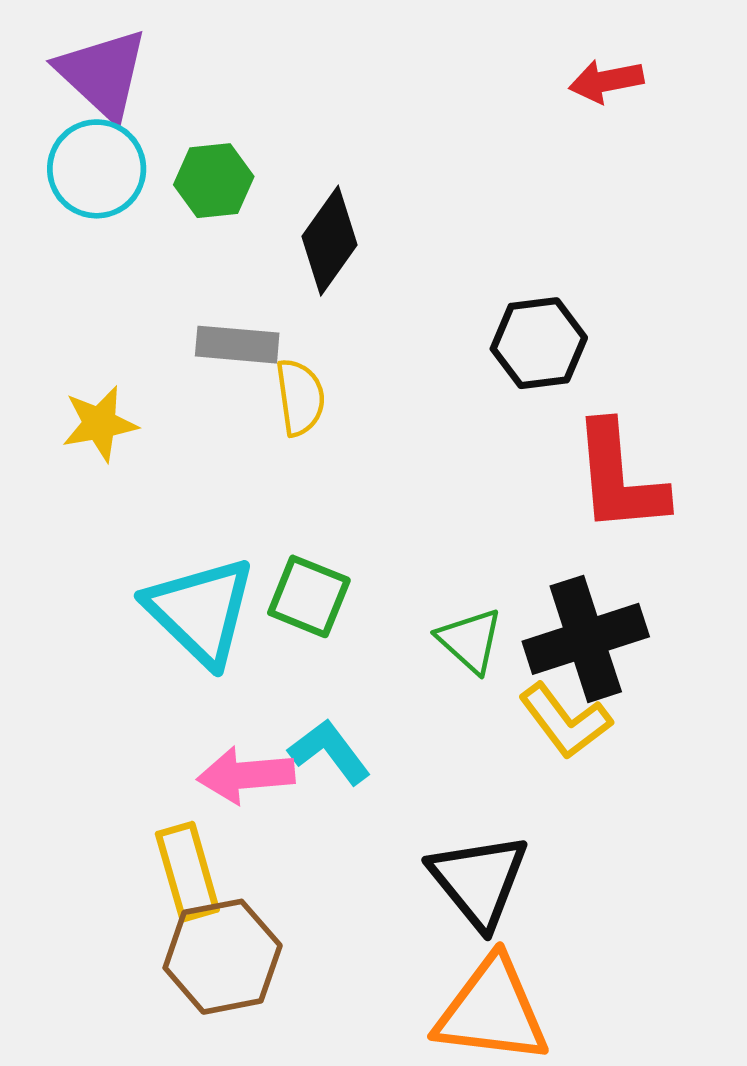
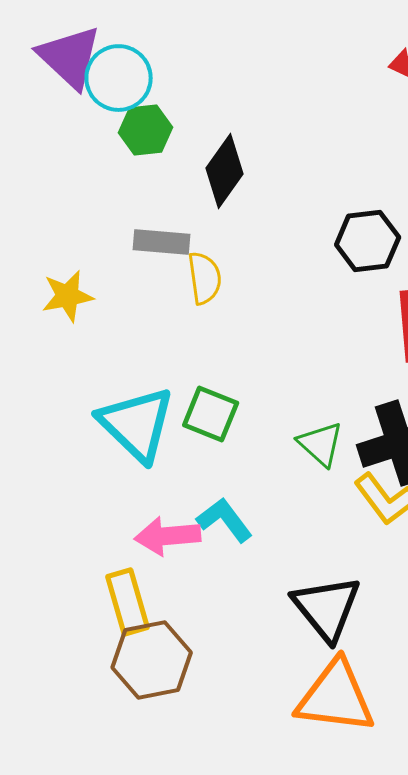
cyan circle: (97, 169) -> (119, 78), moved

